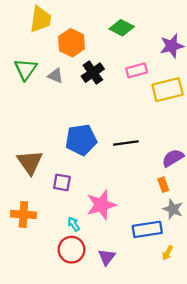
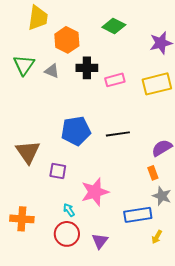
pink rectangle: (137, 70) -> (115, 80), moved
black cross: (93, 73) -> (87, 68), turned 35
orange cross: (23, 214) -> (22, 219), moved

